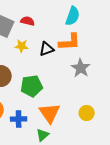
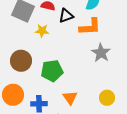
black triangle: (47, 49) -> (66, 16), moved
orange triangle: (50, 113) -> (70, 98), size x0.7

